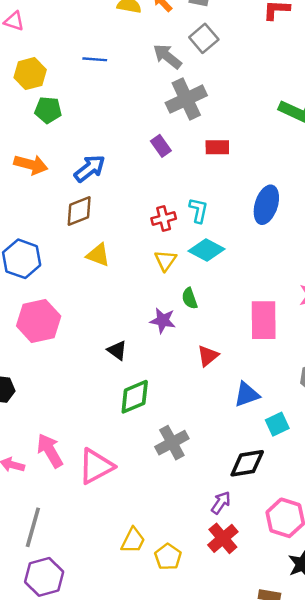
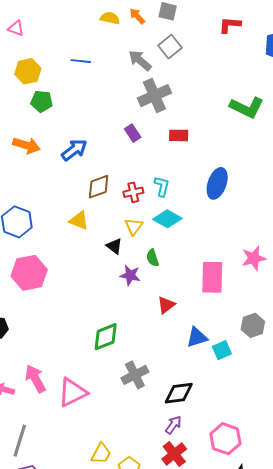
brown diamond: (79, 211) -> (99, 187), moved
black triangle: (117, 350) -> (114, 246), moved
cyan square: (277, 424) -> (222, 350), moved
black diamond: (247, 463) -> (179, 393), moved

